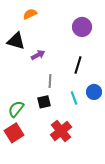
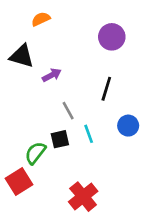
gray line: (50, 81) -> (68, 111), turned -32
cyan line: (74, 98) -> (89, 134), moved
green semicircle: (16, 109) -> (35, 153), moved
red cross: (61, 131) -> (83, 197), moved

